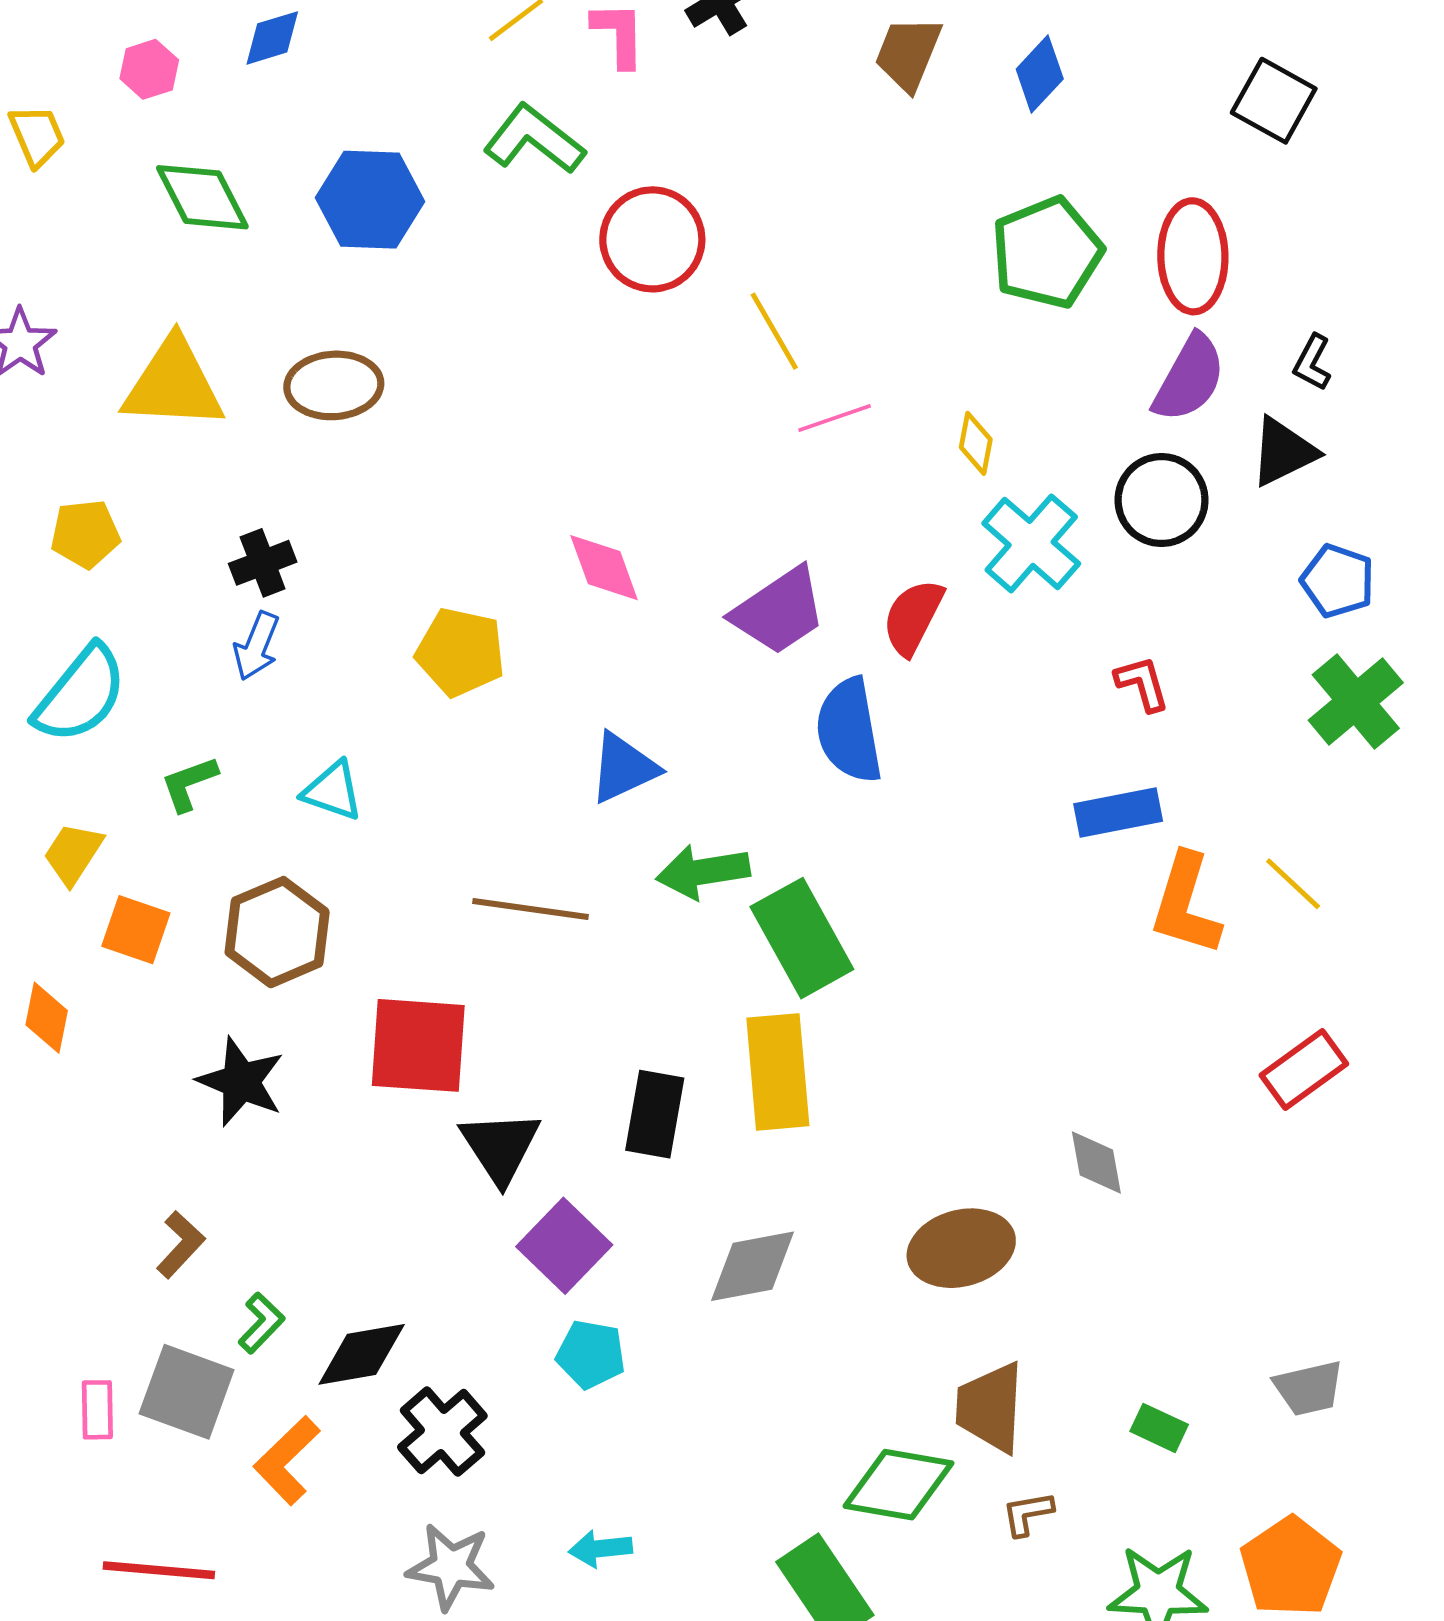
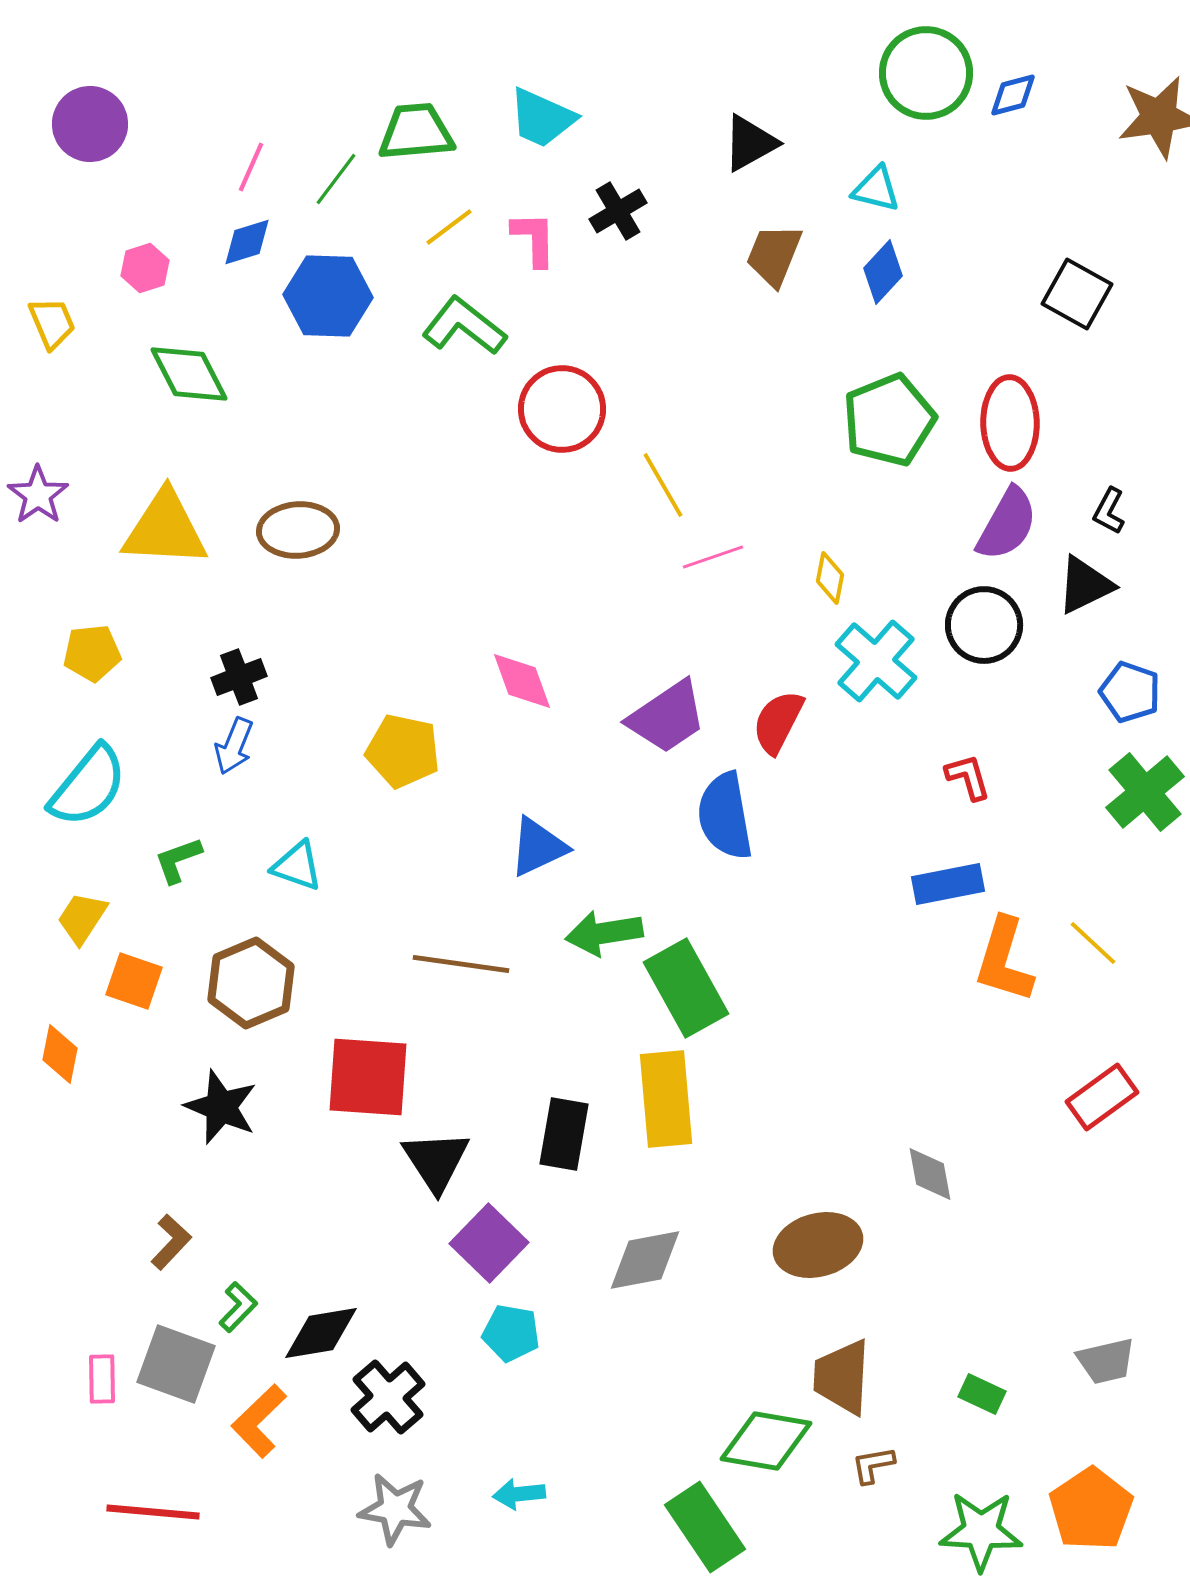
blue hexagon: (370, 200) -> (328, 296), moved

